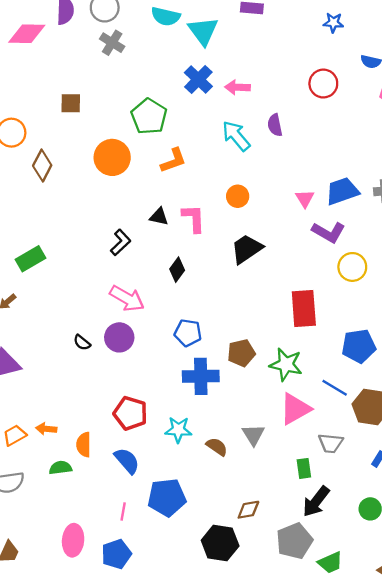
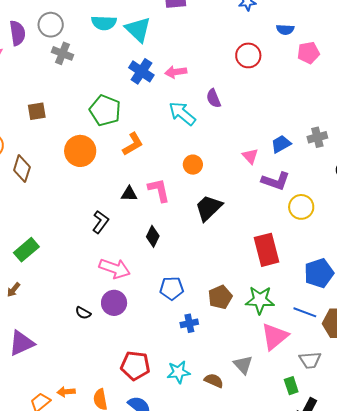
blue trapezoid: (342, 191) -> (281, 144), size x0.7
blue cross: (201, 376) -> (189, 323), size x0.6

